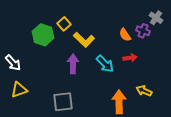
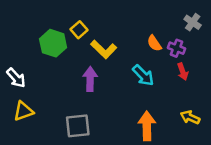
purple cross: (143, 31) -> (176, 48), moved
red arrow: (130, 58) -> (183, 72), moved, turned 80
cyan arrow: (105, 64) -> (143, 75), moved
yellow arrow: (144, 91) -> (190, 117), moved

